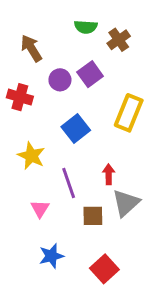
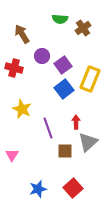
purple square: (90, 74) -> (63, 65), moved
blue square: (76, 129) -> (64, 89), moved
pink triangle: (40, 209) -> (12, 155), moved
blue star: (51, 256) -> (38, 189), moved

